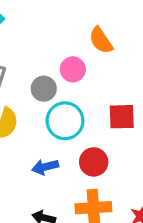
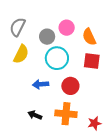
orange semicircle: (101, 40) -> (89, 37), moved

